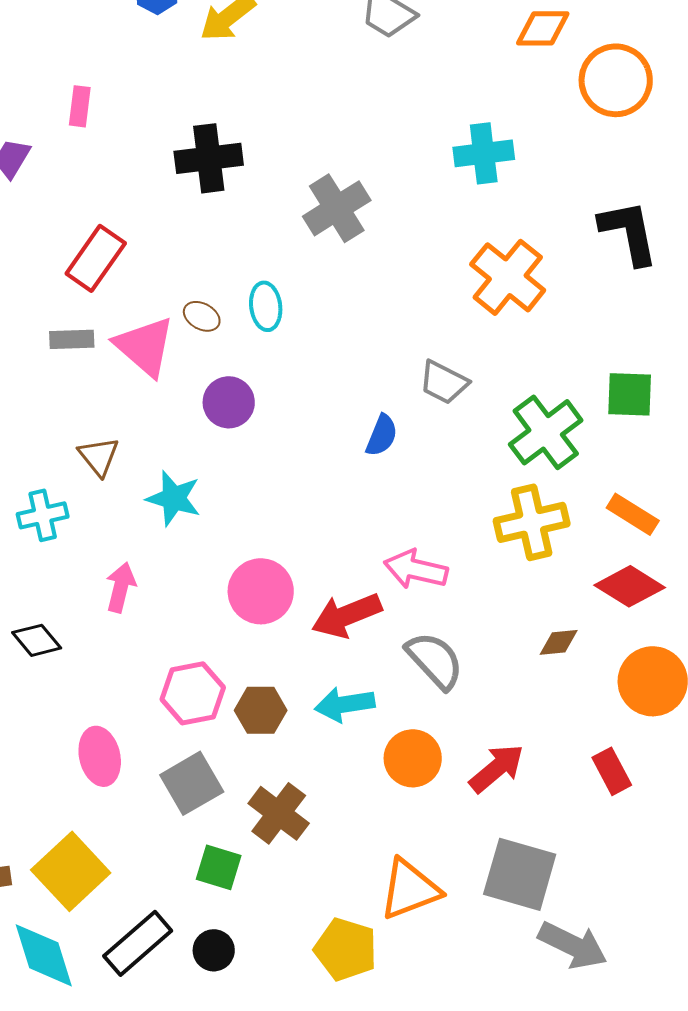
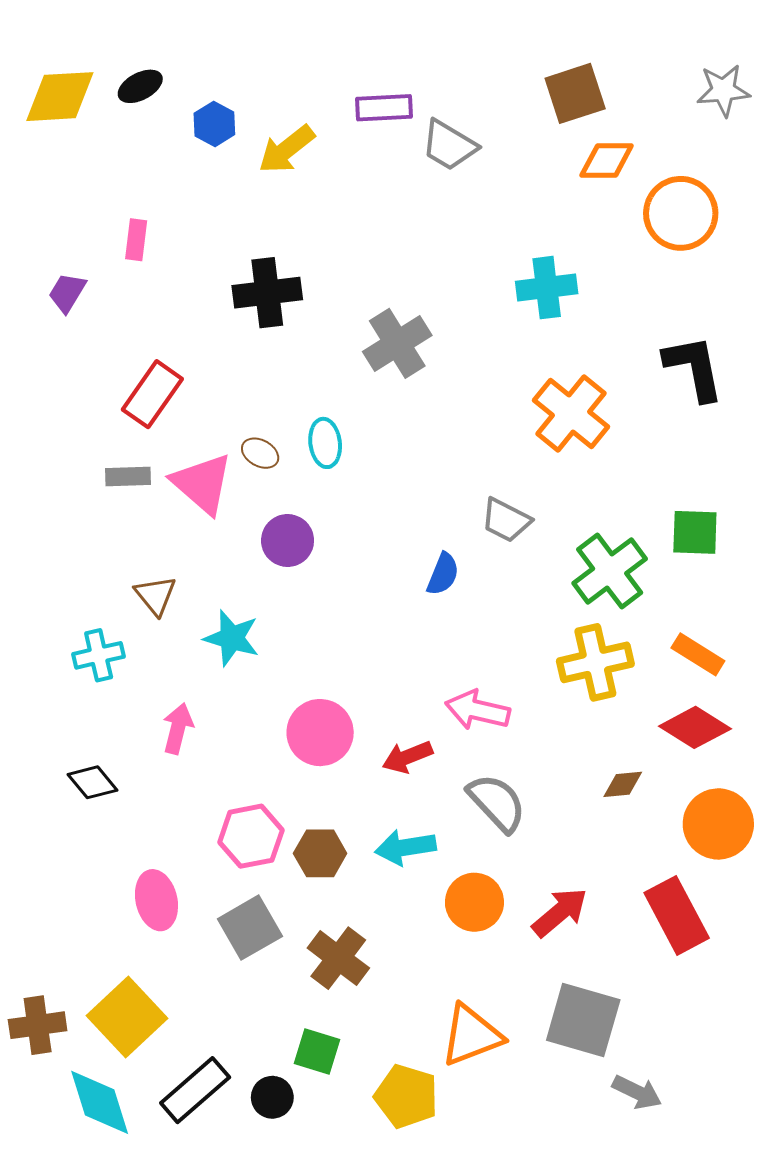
red arrow: (347, 615) -> (407, 757), size x0.7
red rectangle: (612, 771) -> (677, 915), size x1.6
green square: (219, 867) -> (317, 1052), moved
gray arrow: (573, 945) -> (637, 1092), size x0.7

